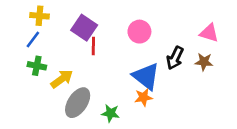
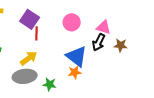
pink triangle: (209, 33) -> (104, 27), moved
yellow arrow: (62, 79) -> (29, 58), moved
gray ellipse: (78, 103) -> (25, 76), turned 50

